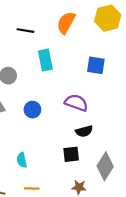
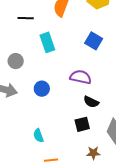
blue square: (96, 65) -> (94, 41), turned 30
black semicircle: (84, 131) -> (91, 102), turned 49

